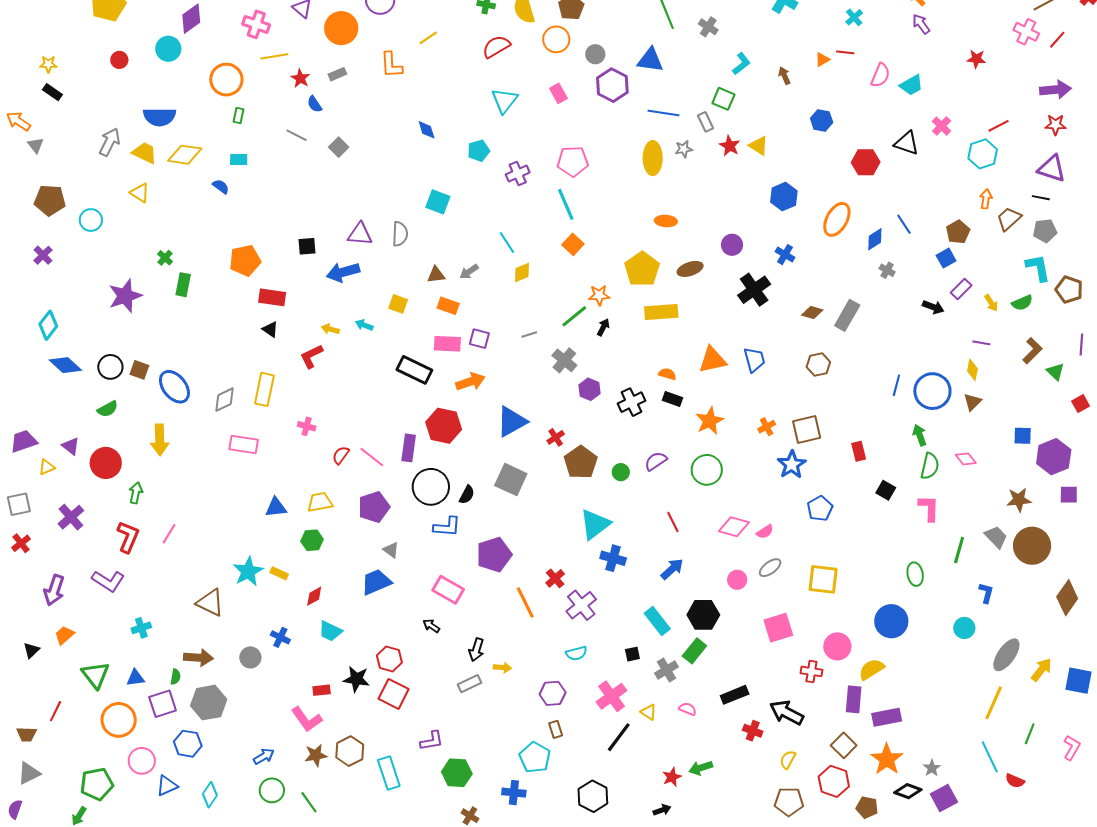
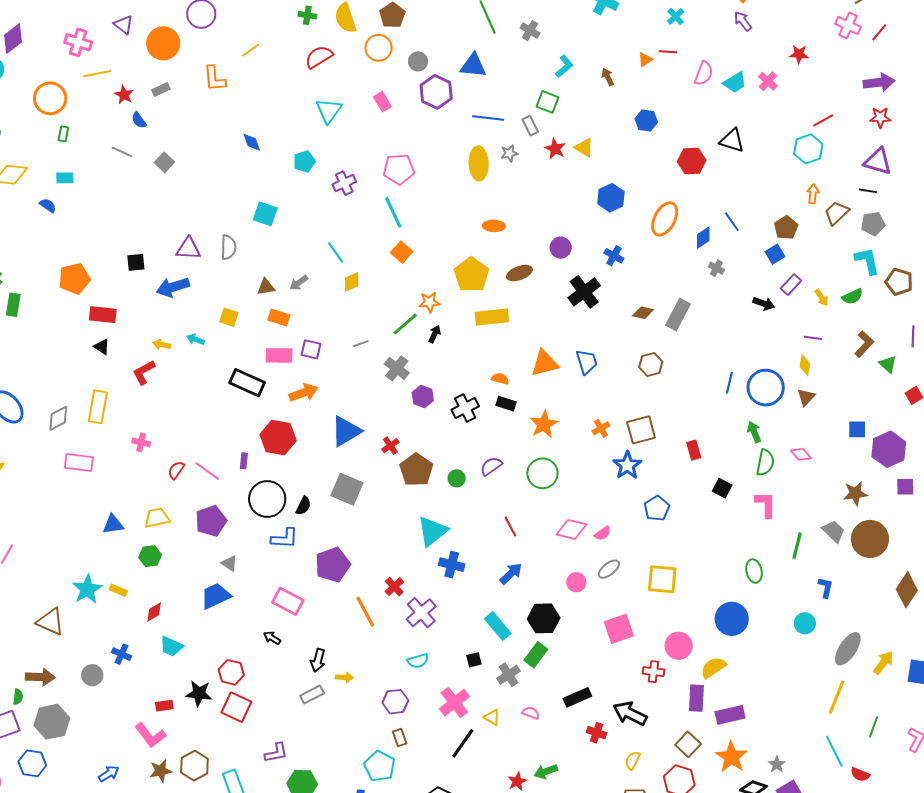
pink cross: (942, 126) -> (768, 81), moved
purple rectangle: (409, 448) -> (244, 461), size x0.6

